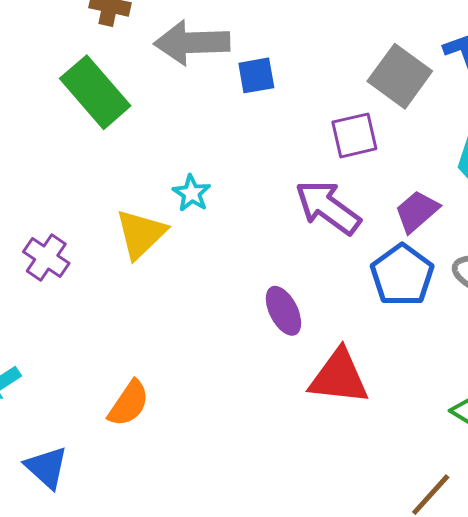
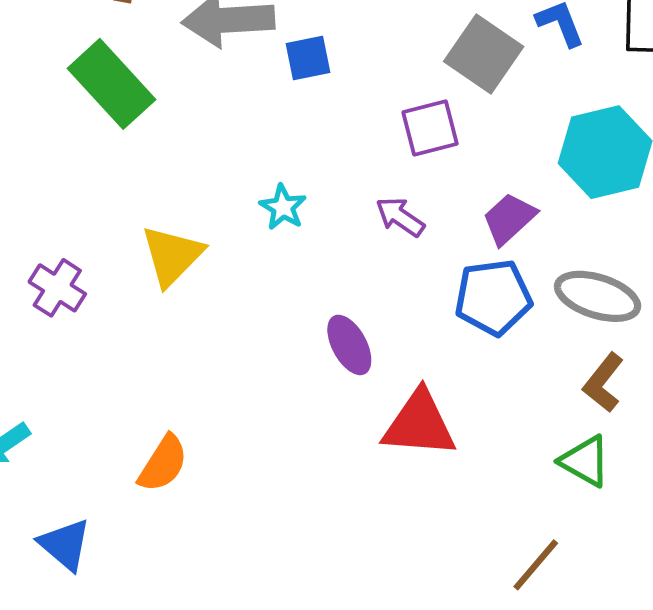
cyan star: (192, 193) -> (283, 207), moved
purple arrow: (328, 207) -> (400, 217), size x0.6
blue pentagon: (402, 275) -> (493, 297), turned 30

